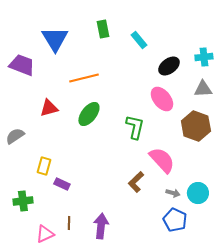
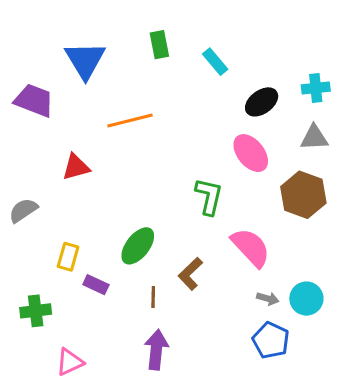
green ellipse: (89, 114) -> (138, 246), moved
brown L-shape: (136, 182) -> (190, 274), moved
brown line: (69, 223) -> (153, 297), moved

